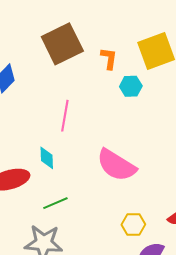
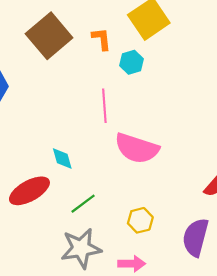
pink line: (65, 116) -> (104, 106), moved
yellow hexagon: (133, 225) -> (140, 220), moved

